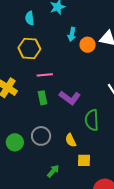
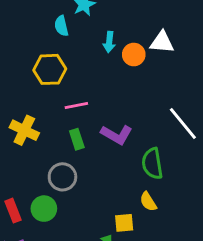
cyan semicircle: (30, 18) -> (61, 26), moved
gray circle: (41, 136) -> (62, 177), moved
yellow semicircle: (71, 140) -> (148, 202), moved
yellow square: (84, 160) -> (124, 223), moved

